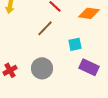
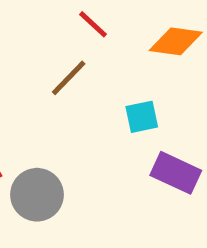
gray circle: (42, 68) -> (37, 195), moved

